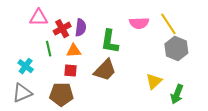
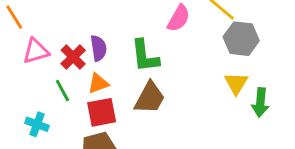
pink semicircle: (139, 23) -> (179, 18), turned -42
red square: (70, 70) -> (102, 112), size x1.5
yellow triangle: (154, 81) -> (236, 83), moved

